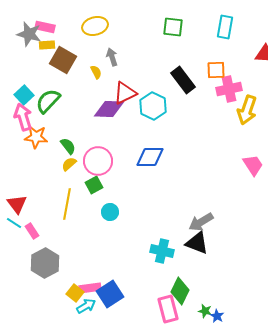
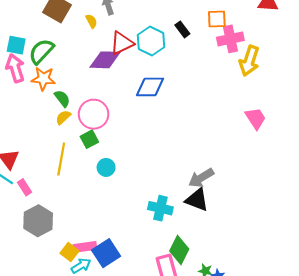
black rectangle: (183, 80) -> (182, 29), size x0.6
cyan square: (24, 95) -> (16, 45), turned -36
cyan hexagon: (153, 106) -> (151, 41), moved
orange star: (36, 137) -> (43, 79), moved
blue diamond: (150, 157) -> (150, 87), moved

